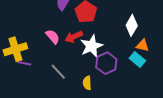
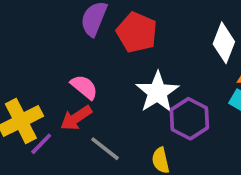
red arrow: (74, 37) -> (76, 118), moved
purple line: (24, 63) -> (41, 144), turned -48

